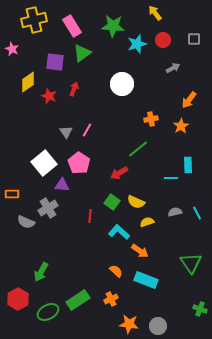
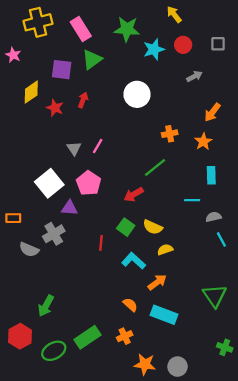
cyan rectangle: (188, 165) -> (211, 175), moved
gray semicircle: (175, 212) -> (213, 217), moved
orange arrow: (140, 251) -> (157, 282), turned -72

